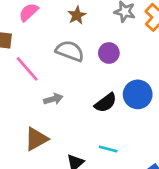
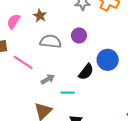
brown star: (77, 15) -> (40, 16), moved
cyan line: (108, 149) -> (68, 93), moved

